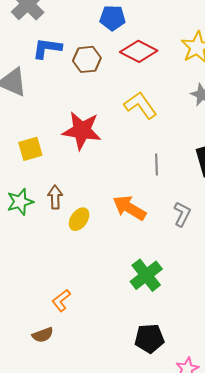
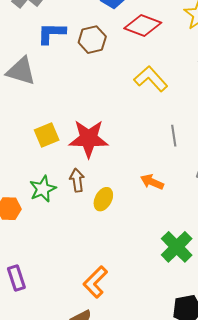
red star: (82, 131) -> (89, 139), moved
orange arrow: (129, 208) -> (152, 182), size x0.7
orange L-shape: (61, 300) -> (95, 282), size x1.4

